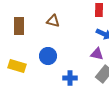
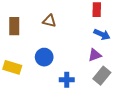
purple triangle: (97, 54) -> (95, 55), turned -32

